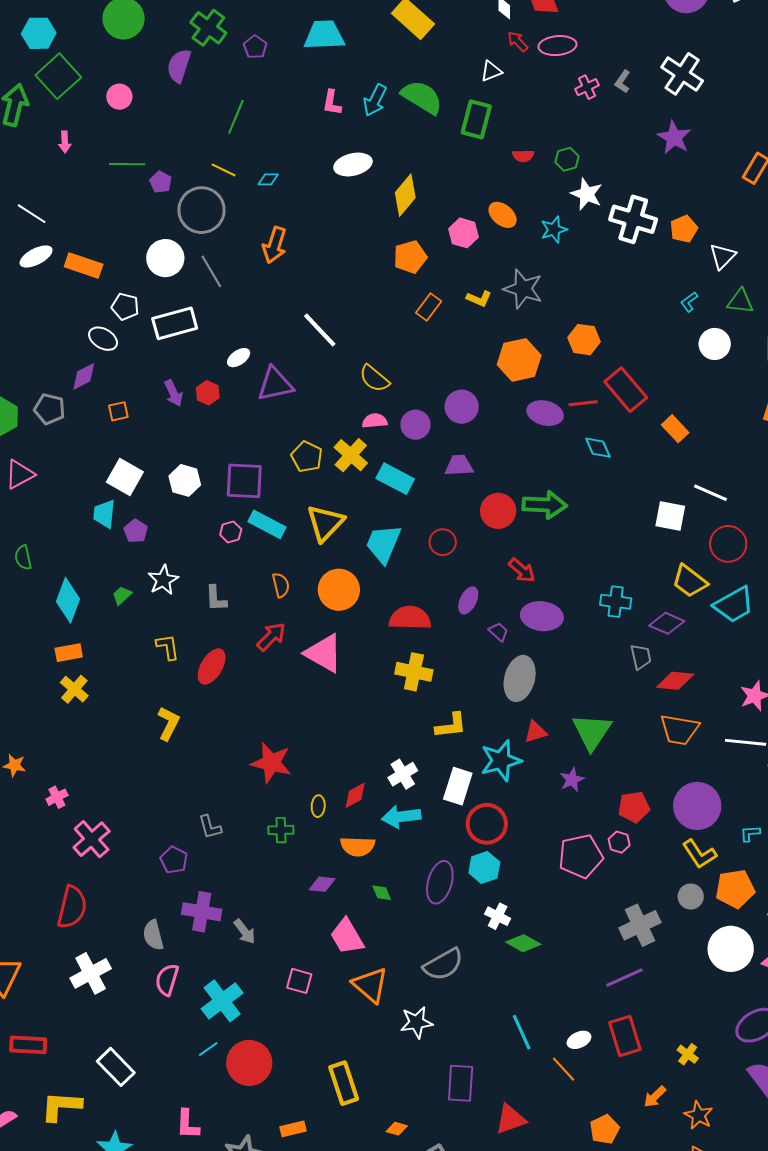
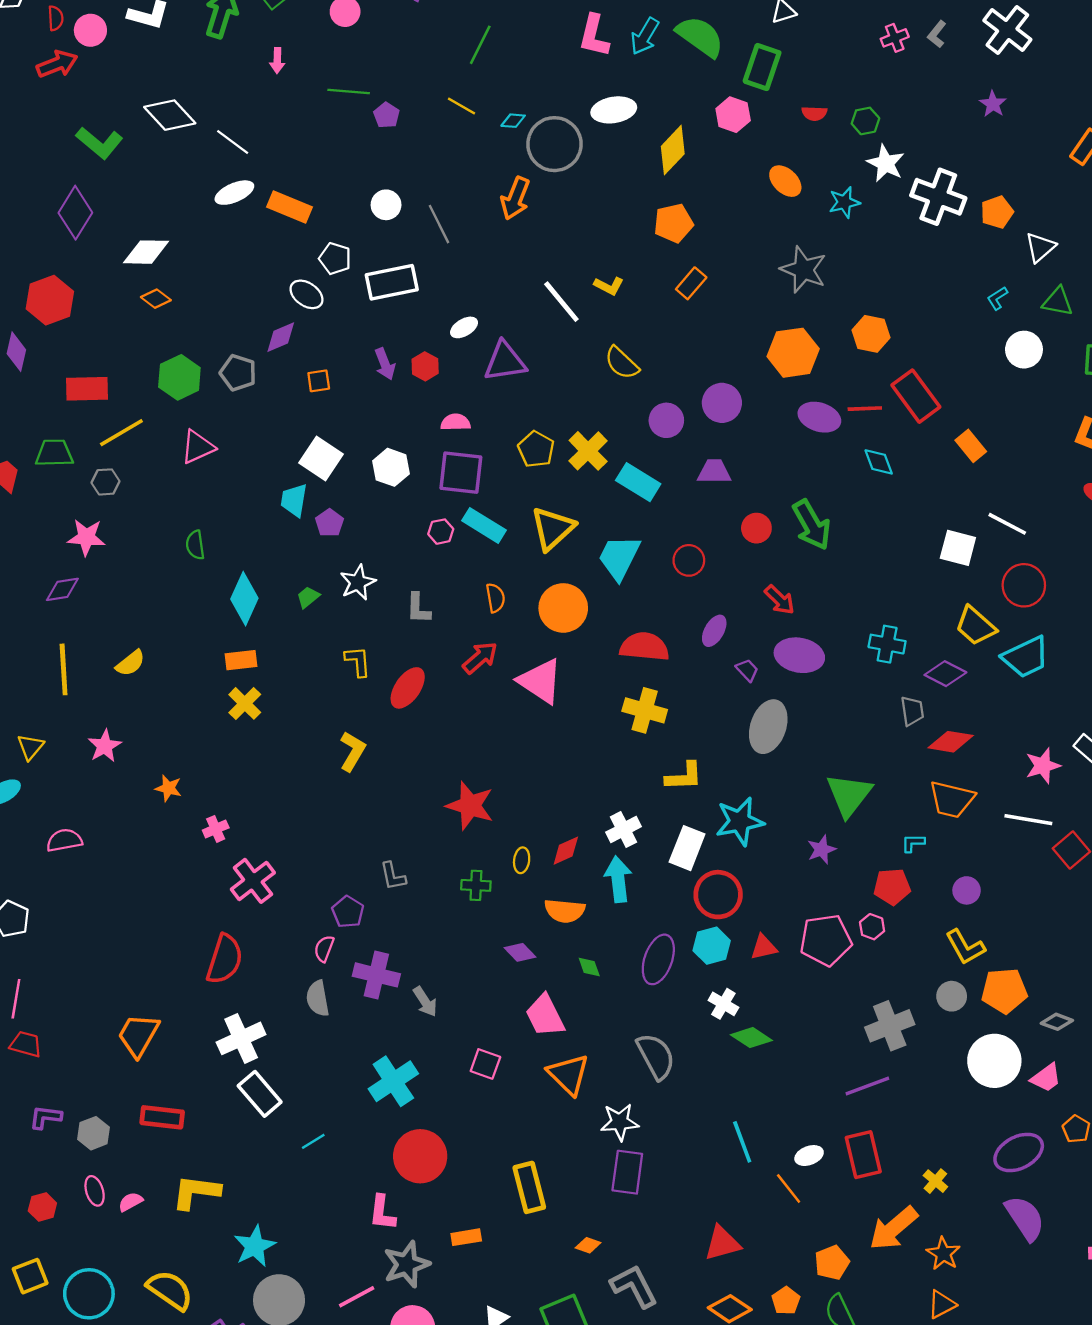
pink L-shape: (332, 103) -> (594, 36), size x1.4
purple star: (674, 137) -> (993, 104), size x0.7
gray circle: (202, 210) -> (554, 144), moved
pink hexagon: (464, 233) -> (733, 115), moved
white circle: (165, 258) -> (386, 205), size x0.7
yellow L-shape: (479, 299) -> (609, 286), moved
pink semicircle: (375, 421) -> (456, 422), moved
green arrow: (545, 505) -> (812, 525), turned 54
red circle: (498, 511) -> (756, 528), size x0.7
red triangle: (536, 732) -> (764, 947), moved
purple circle: (697, 806) -> (967, 890), size x0.5
cyan arrow: (401, 817) -> (618, 879), turned 87
cyan L-shape: (750, 833) -> (913, 843), moved
purple diamond: (322, 884) -> (520, 952), turned 36
gray semicircle: (443, 964) -> (656, 1056), turned -93
pink semicircle: (167, 980) -> (324, 949), moved, size x0.7
cyan line: (208, 1049) -> (313, 1141), moved
white rectangle: (116, 1067) -> (260, 1094), moved
purple rectangle: (461, 1083) -> (627, 1172), moved
orange arrow: (655, 1097) -> (894, 1228), size x1.8
pink L-shape: (188, 1124) -> (382, 1213), moved

